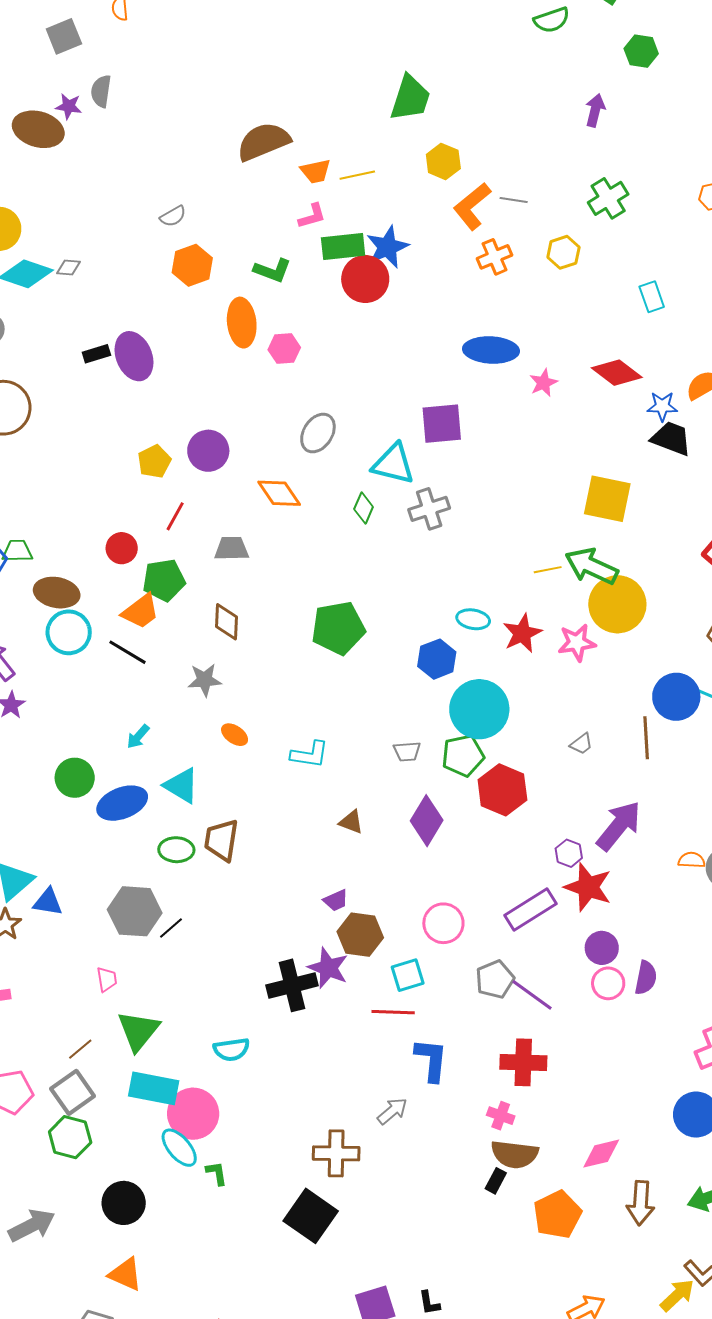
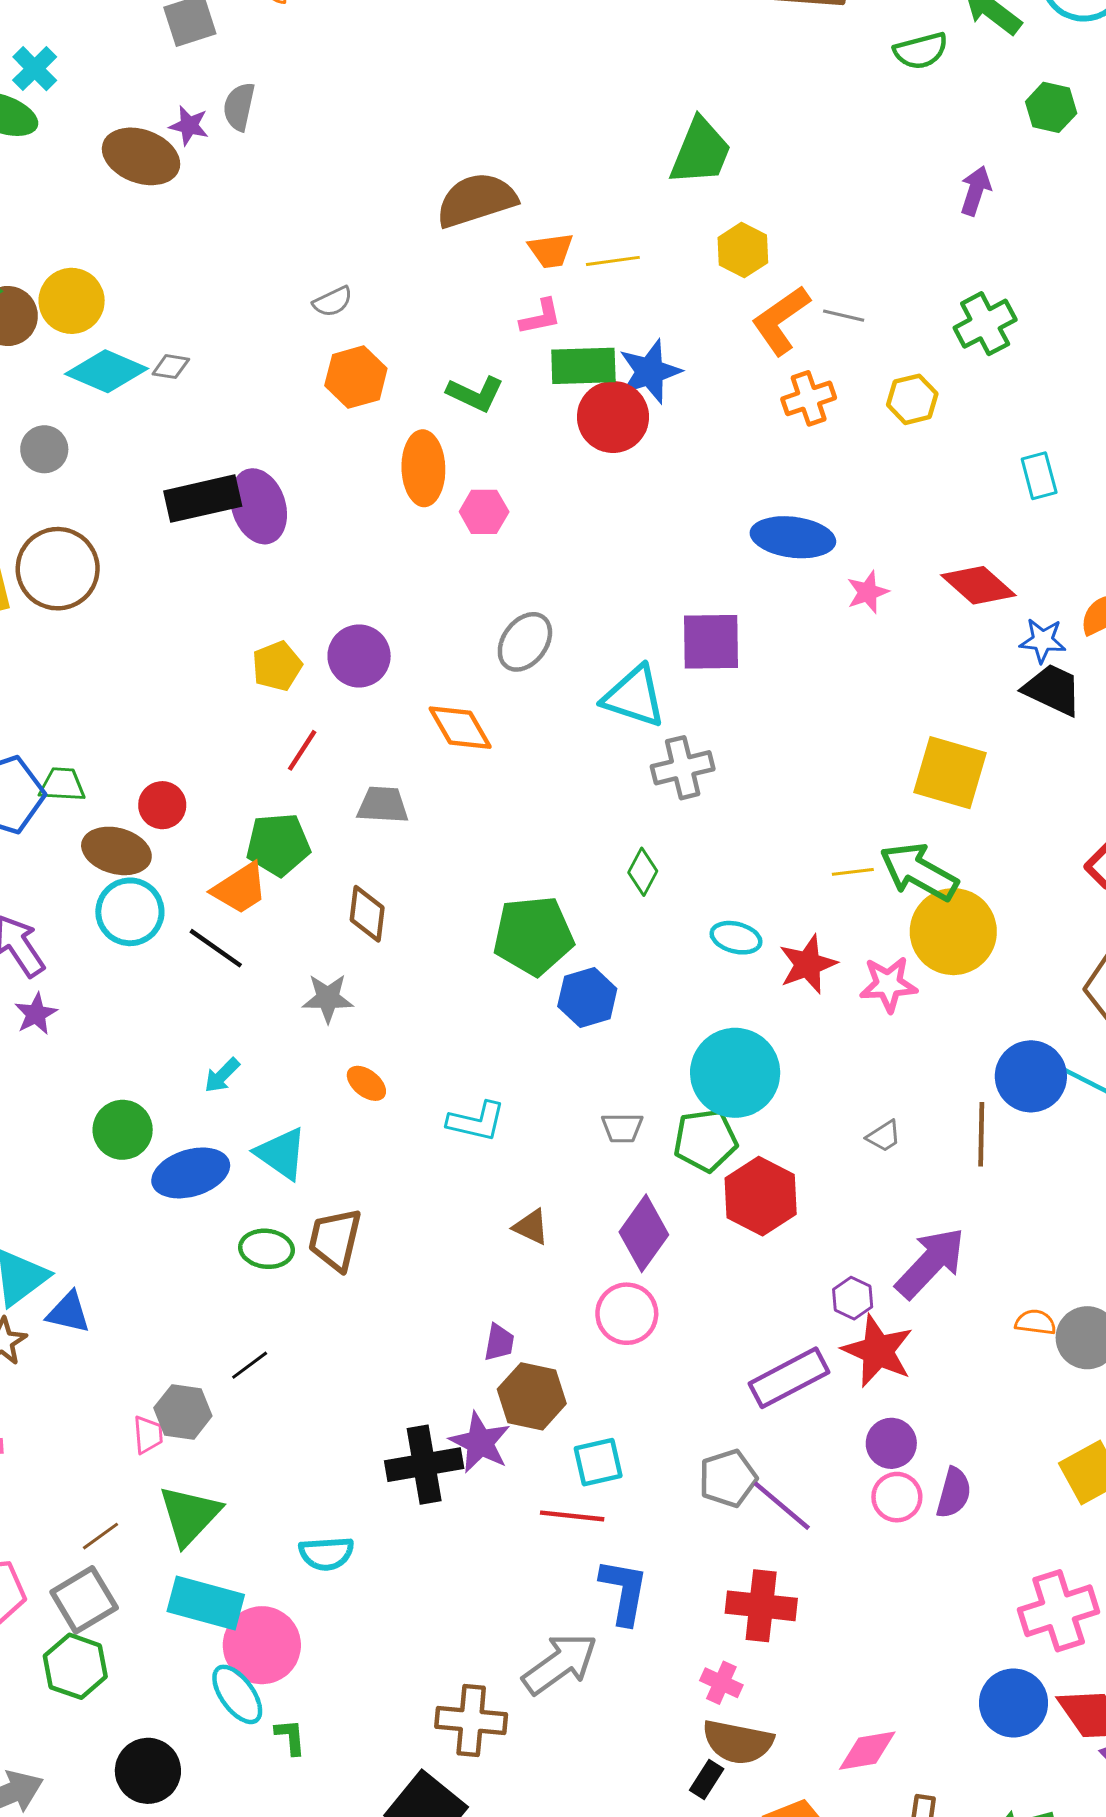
black rectangle: (96, 354) -> (203, 499), size x1.8
green diamond: (364, 508) -> (643, 872), moved
red circle: (122, 548) -> (162, 805), moved
blue hexagon: (437, 659) -> (587, 997), moved
purple trapezoid: (336, 900) -> (499, 1342), turned -60
gray hexagon: (135, 911) -> (183, 1412), moved, size x0.7
pink circle: (443, 923) -> (627, 1314), moved
gray arrow: (392, 1111) -> (560, 1664), size x1.6

